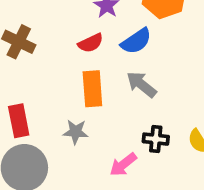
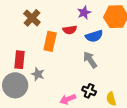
orange rectangle: (92, 89) -> (50, 41), moved
gray star: (76, 132) -> (38, 74), moved

